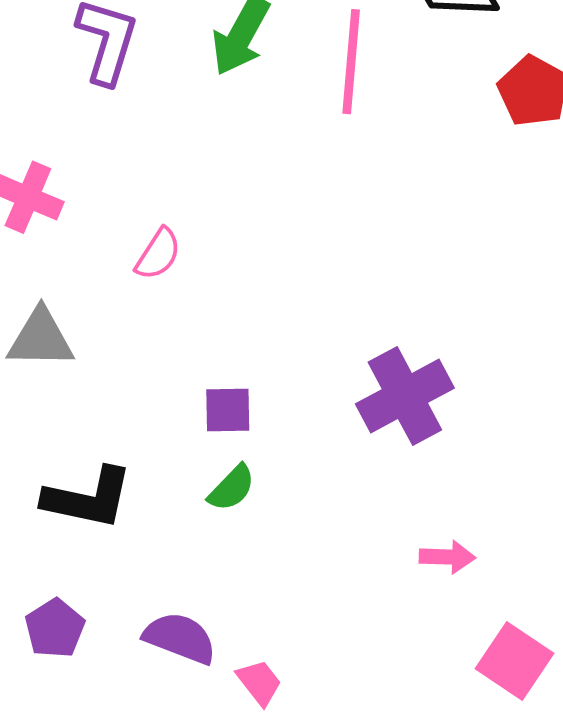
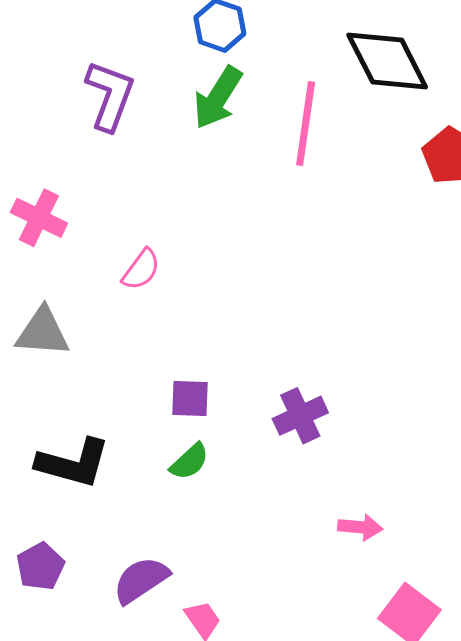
purple cross: (405, 396) -> (300, 416), moved, size x0.7
purple semicircle: (180, 638) -> (141, 580), turned -58

